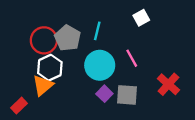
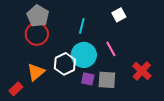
gray pentagon: (68, 38) -> (38, 16), moved
white hexagon: (50, 68) -> (65, 64), moved
purple square: (104, 94) -> (88, 79), turned -32

